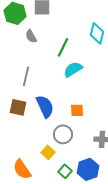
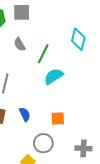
gray semicircle: (31, 36) -> (20, 44), moved
blue semicircle: (45, 106) -> (25, 114), size x0.6

